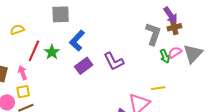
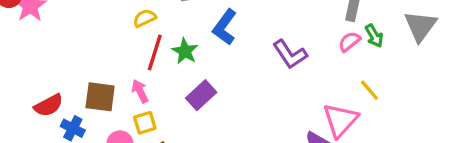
yellow semicircle: (17, 30) -> (145, 18), moved
pink semicircle: (175, 52) -> (349, 42), moved
purple rectangle: (84, 66) -> (201, 95), moved
yellow line: (158, 88) -> (369, 90), turned 64

